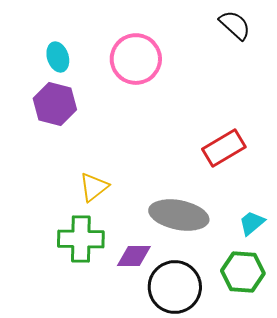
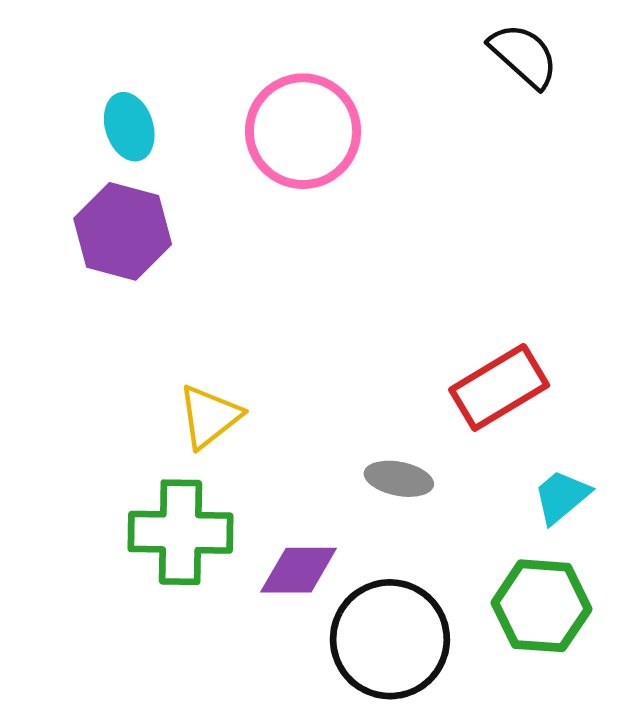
red rectangle: (224, 148) -> (499, 387), moved
gray ellipse: (179, 215) -> (399, 479), size x0.5

